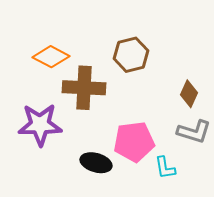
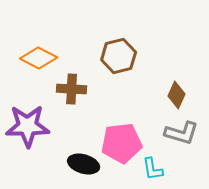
brown cross: (84, 88) -> (72, 89), size x0.7

